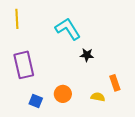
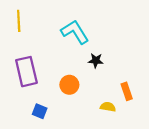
orange circle: (63, 94) -> (69, 85), moved

